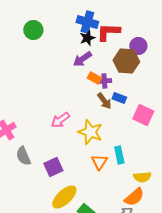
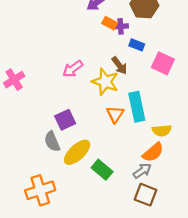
brown arrow: (104, 101) -> (119, 65), moved
cyan rectangle: (119, 155) -> (137, 107), size x1.5
gray semicircle: (23, 156) -> (52, 141), moved

